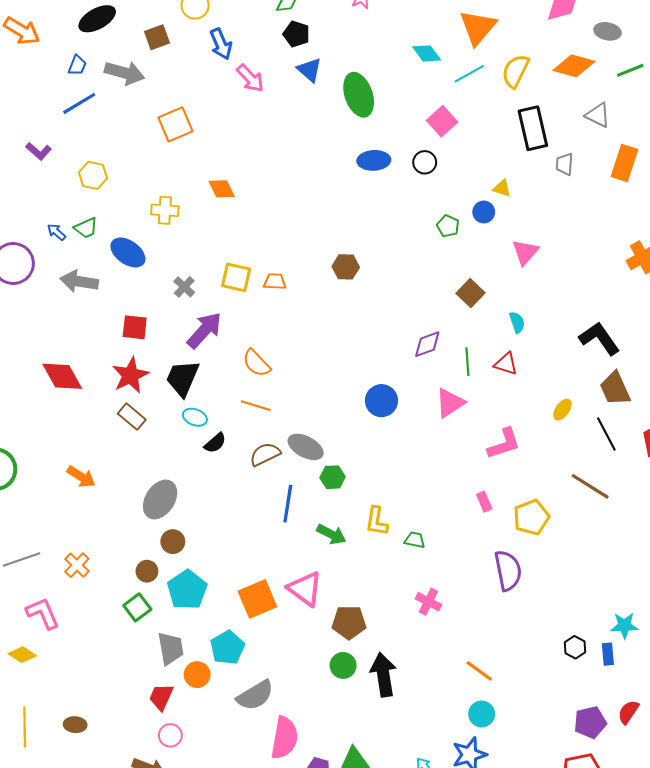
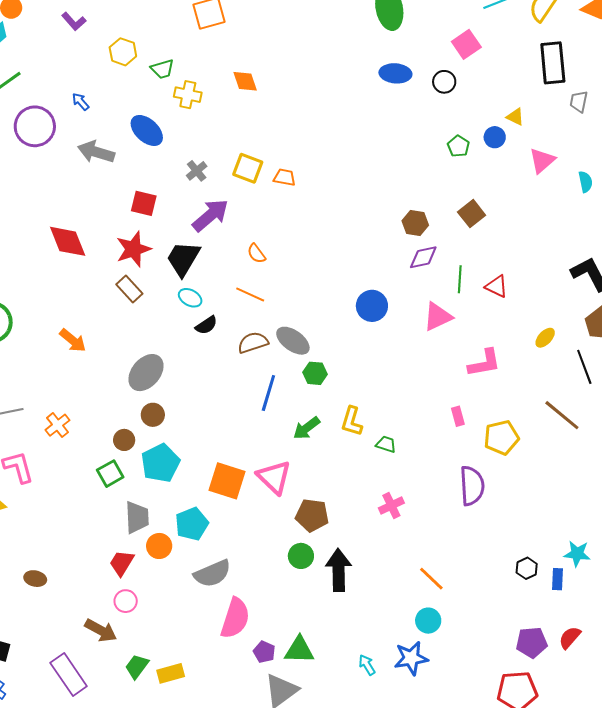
green trapezoid: (86, 228) -> (162, 69), moved
pink triangle: (525, 252) -> (542, 161), moved
brown hexagon: (346, 267) -> (415, 223), moved
cyan semicircle: (517, 322) -> (585, 182), moved
orange semicircle: (256, 363) -> (256, 254), size x0.7
green arrow: (331, 534) -> (307, 428), turned 108
orange square: (257, 599) -> (227, 481), turned 33
pink cross: (428, 602) -> (391, 505), turned 30

